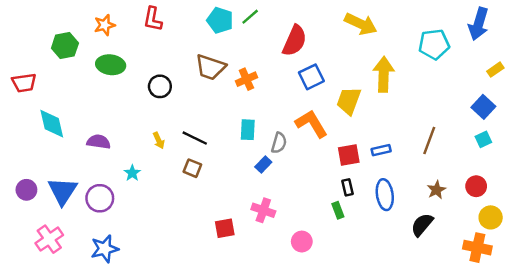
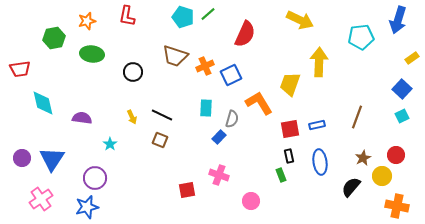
blue square: (311, 77) -> (231, 75), moved
purple circle: (100, 198) -> (95, 178), moved
yellow circle: (491, 217) -> (382, 176), moved

